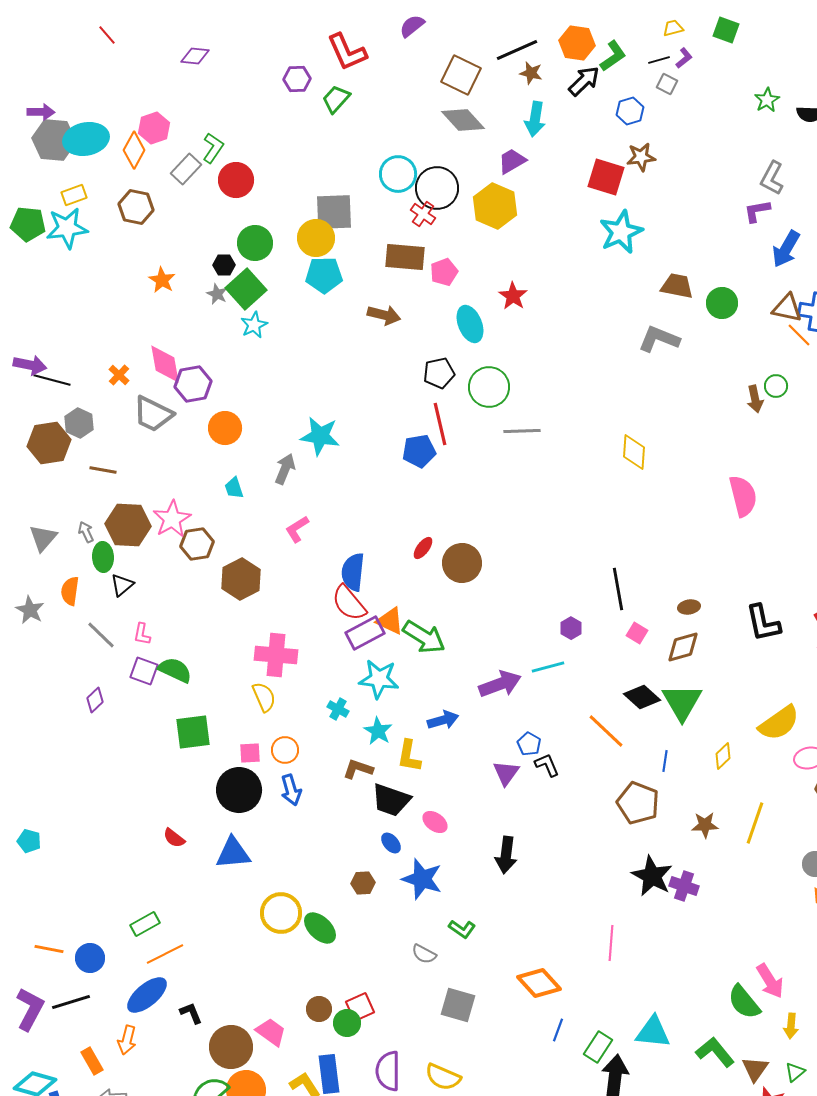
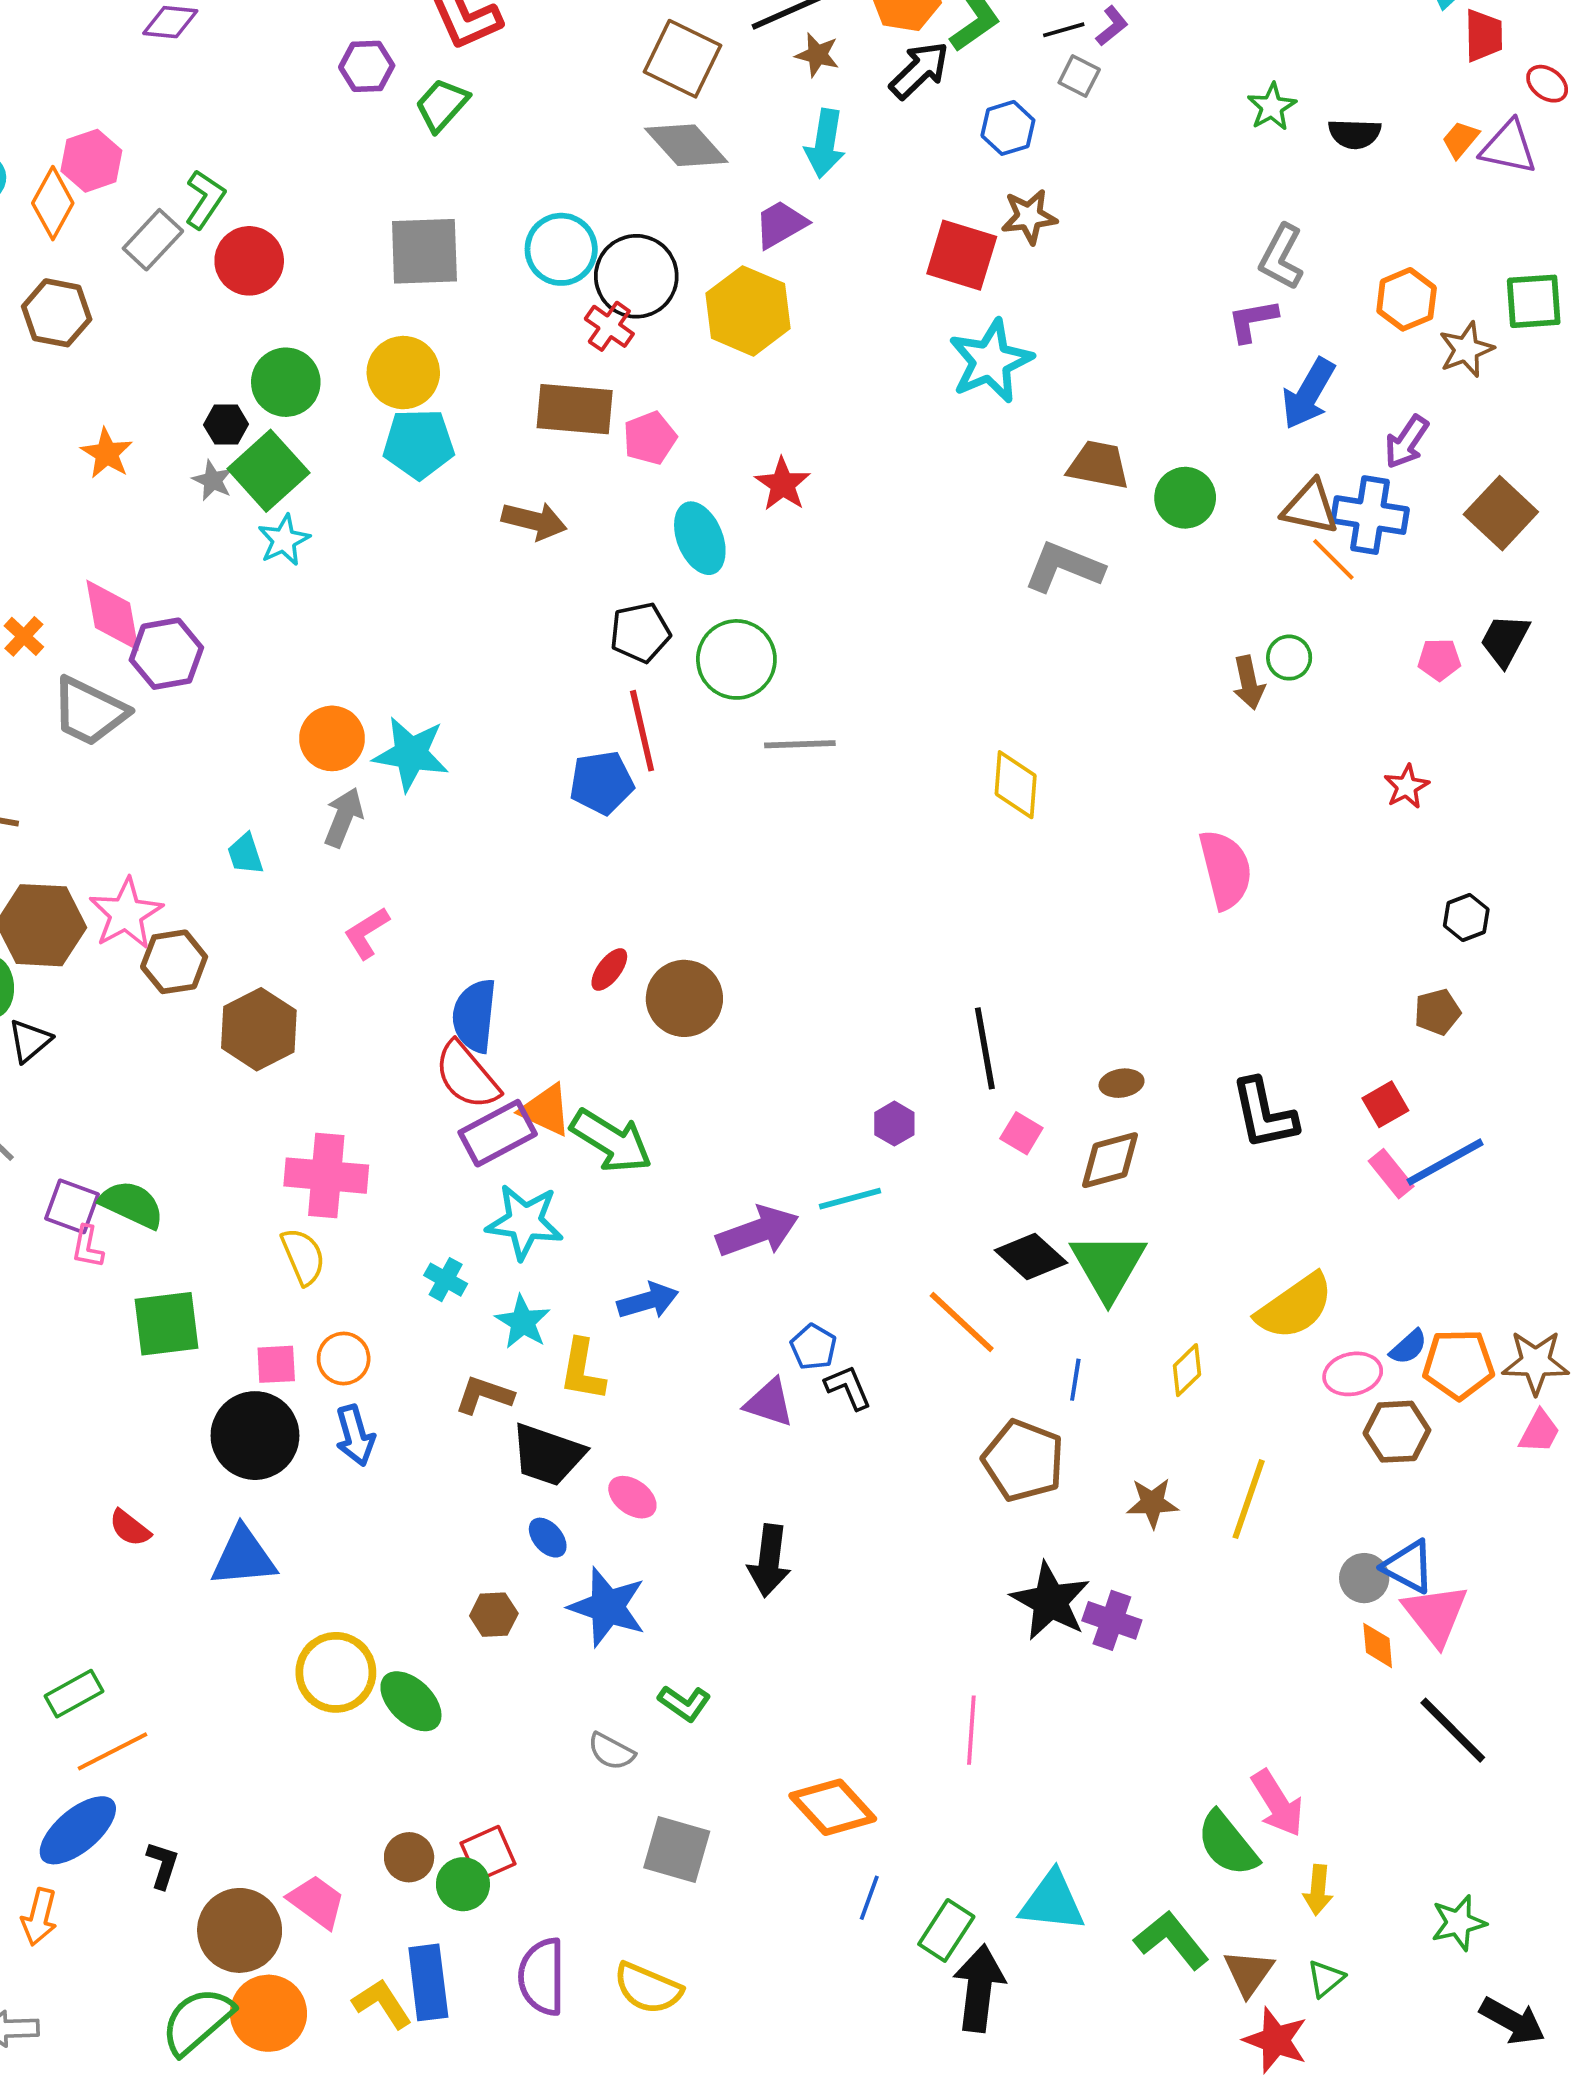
gray square: (334, 212) -> (424, 251), moved
orange circle: (225, 428) -> (332, 738), moved
pink L-shape: (142, 634) -> (87, 1247), moved
purple triangle: (506, 773) -> (769, 1403), turned -48
black L-shape: (191, 1013) -> (163, 1865), turned 40

